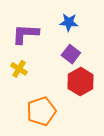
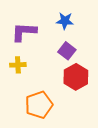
yellow cross: (19, 69) -> (18, 65), turned -35

